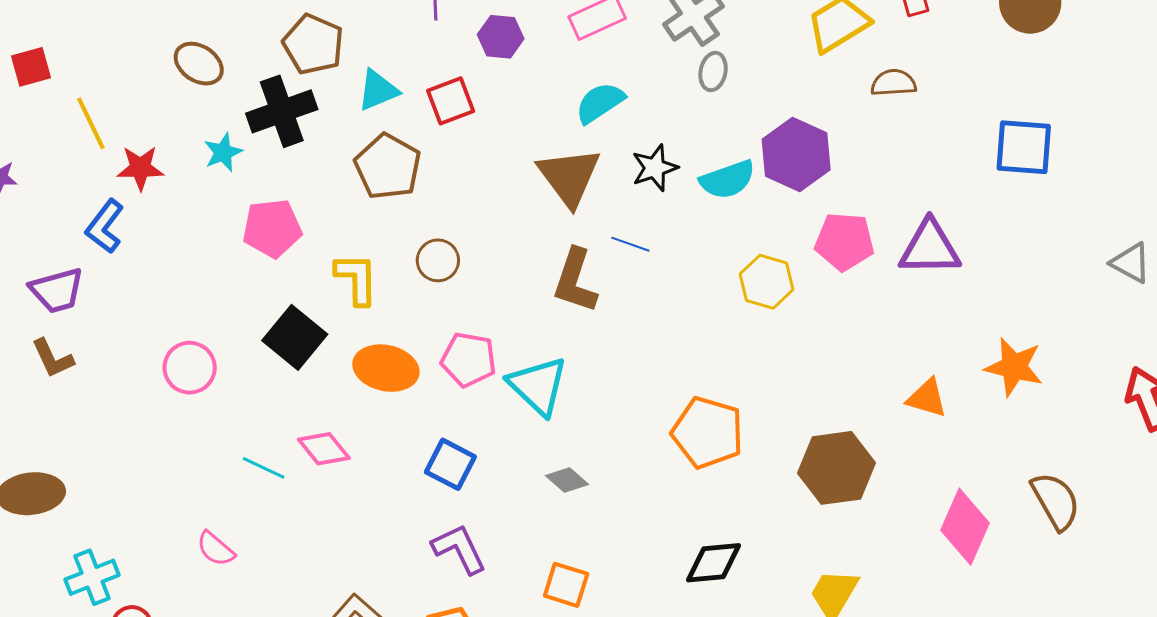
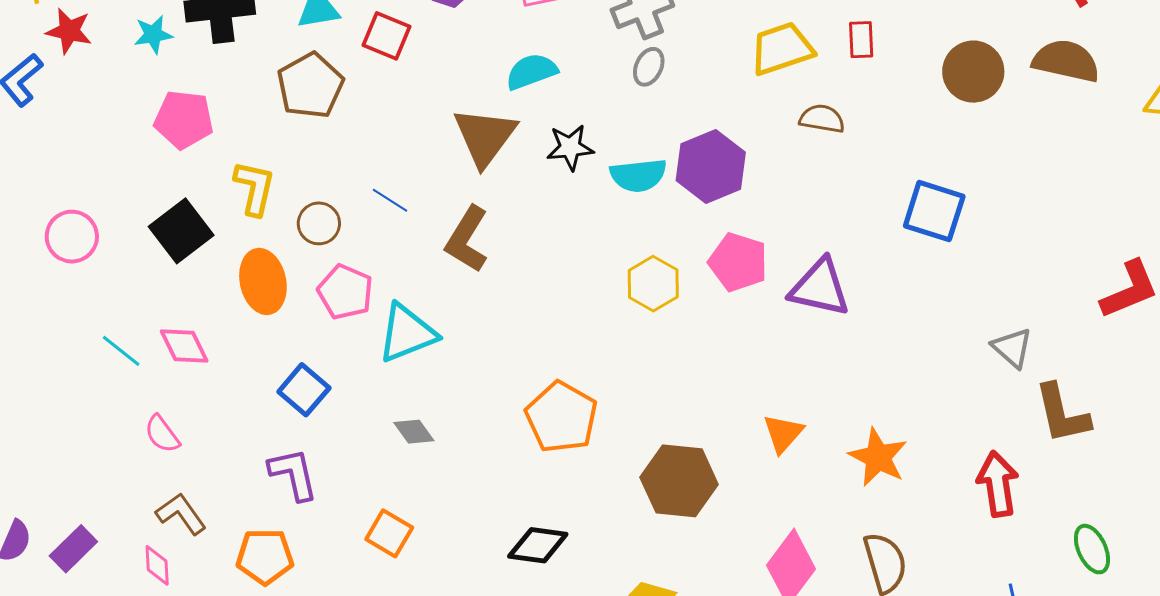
red square: (451, 101) -> (387, 36), turned 30
blue line: (630, 244) -> (390, 200), moved
brown circle: (438, 260) -> (319, 223), moved
orange star: (1014, 367) -> (878, 457), moved
orange ellipse: (386, 368) -> (263, 281), turned 52
cyan triangle: (538, 386) -> (407, 333), turned 42
orange triangle: (927, 398) -> (783, 433), turned 42
pink semicircle: (216, 549) -> (162, 434), moved

